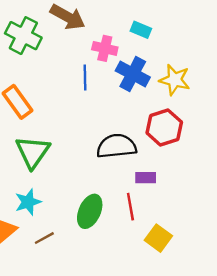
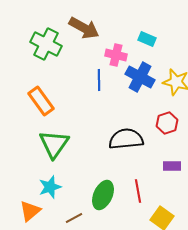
red hexagon: (164, 128) -> (167, 123), size x0.7
purple rectangle: (146, 178) -> (172, 166), moved
brown line: (44, 238) -> (74, 218), moved

